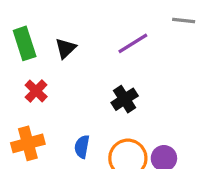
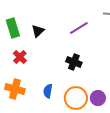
black cross: (125, 99) -> (74, 62), turned -35
orange cross: (28, 143) -> (15, 89), turned 30

